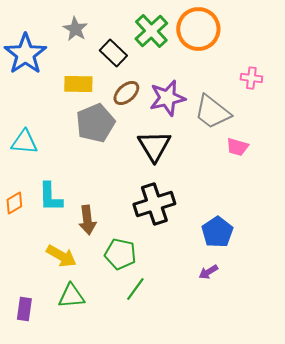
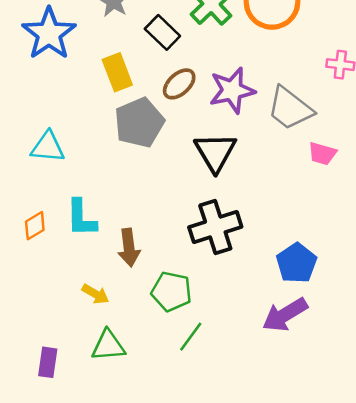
yellow rectangle: (78, 84) -> (117, 72), turned 68
yellow arrow: (61, 256) -> (95, 294), size x0.7
purple arrow: (208, 272) -> (285, 315), size x1.8

